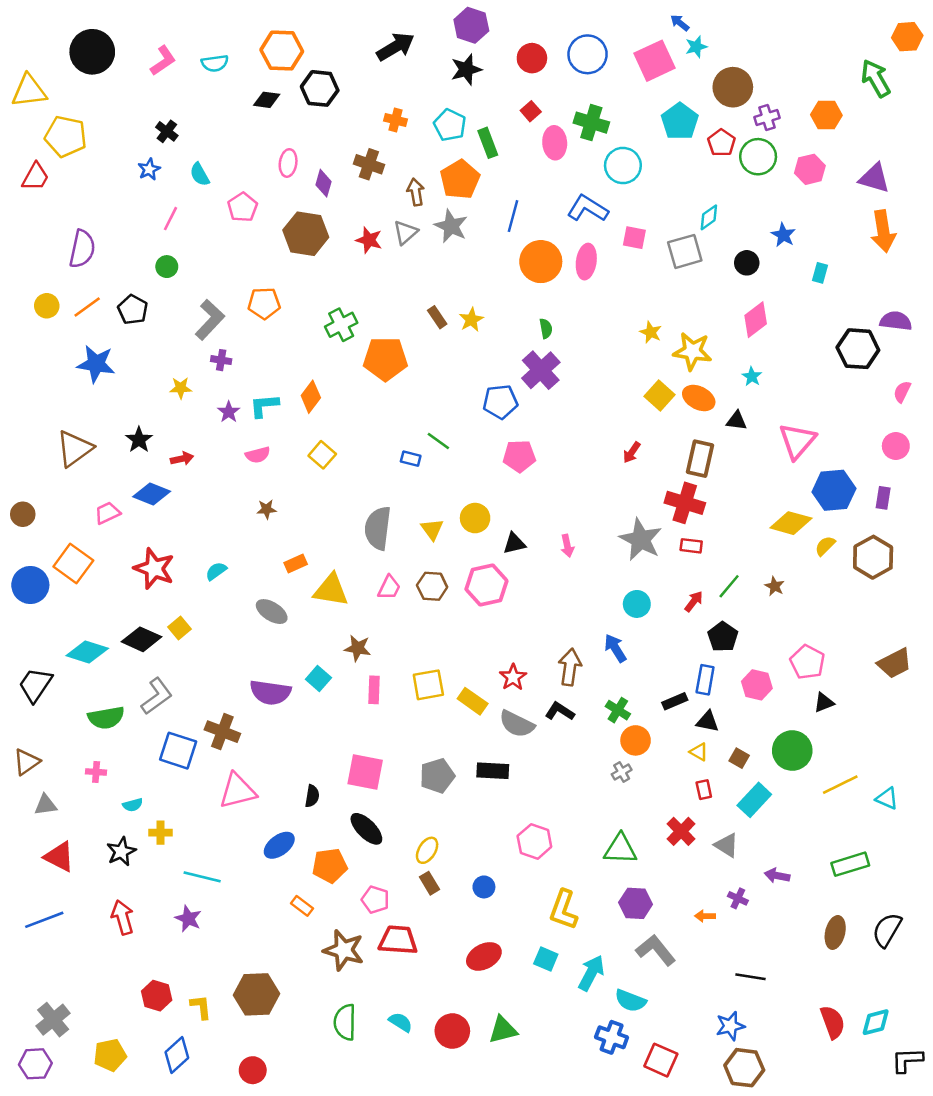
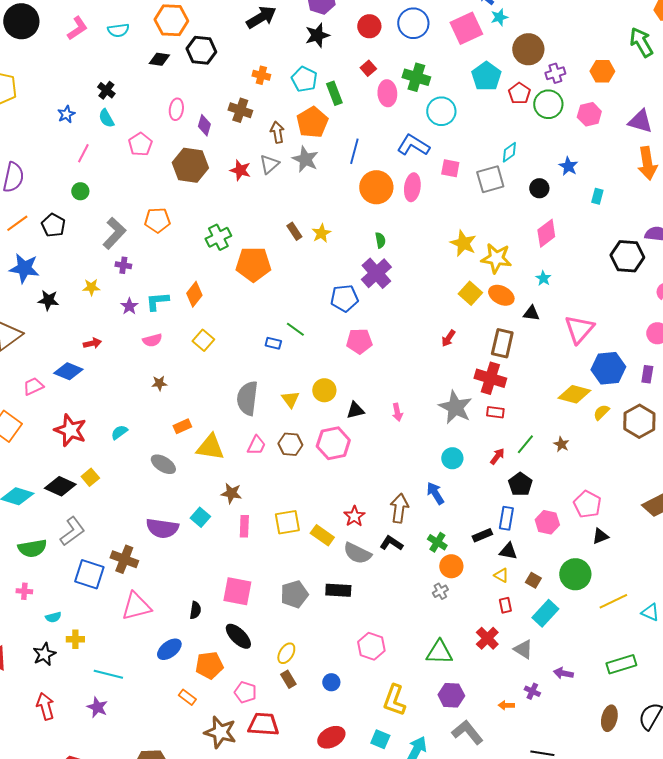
black cross: (167, 131) -> (106, 90), moved
yellow star: (651, 332) -> (463, 243), size x1.5
black star: (139, 440) -> (48, 300), moved, turned -30

